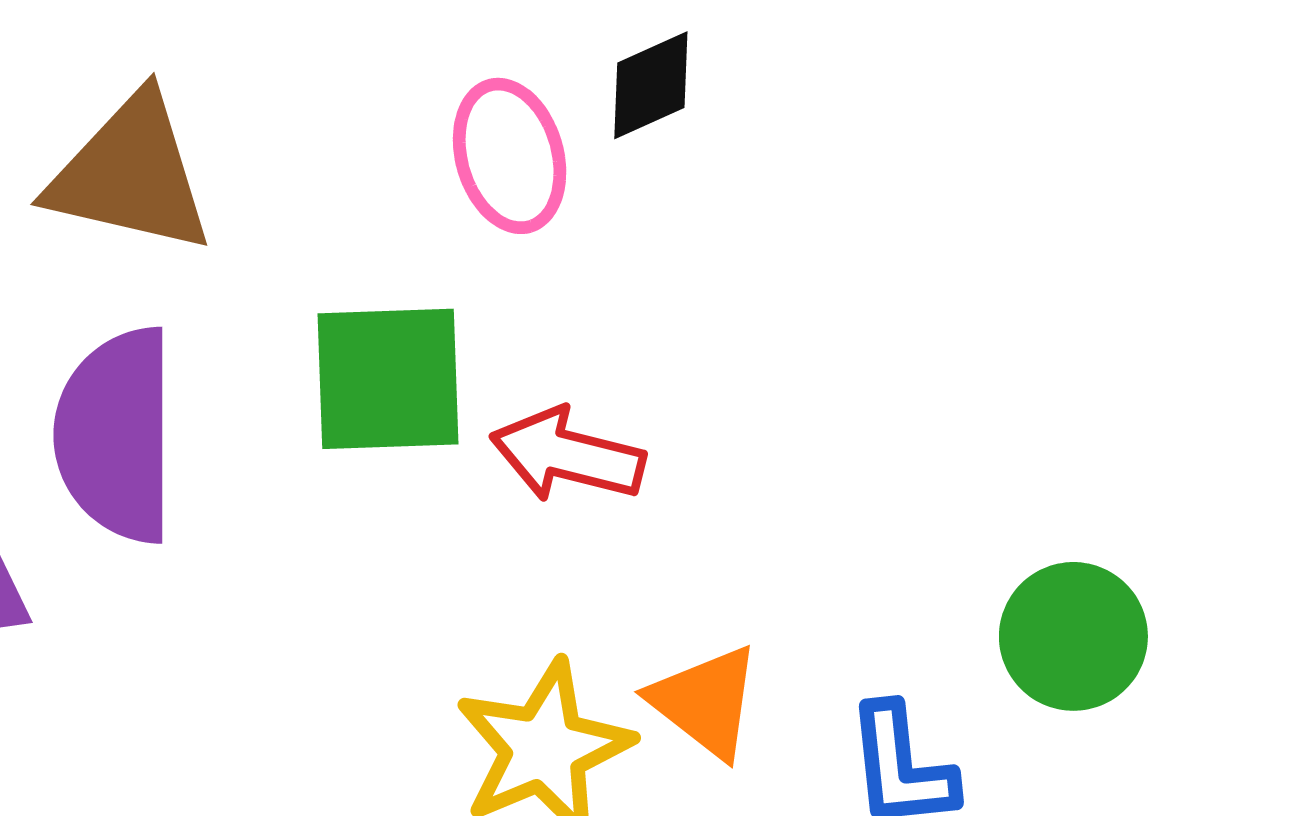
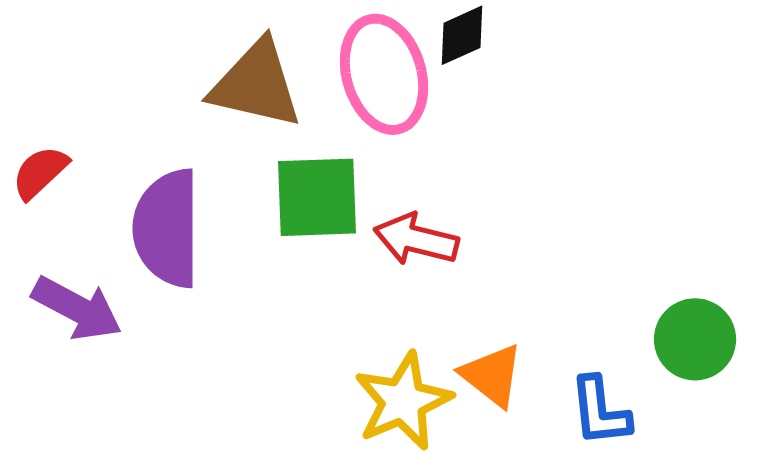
pink ellipse: (510, 156) -> (384, 74), size x1.4
brown triangle: (131, 174) -> (256, 84), moved

